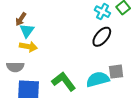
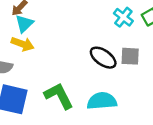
black ellipse: (102, 37) -> (103, 58), moved, turned 75
gray square: (116, 72) -> (130, 56), moved

